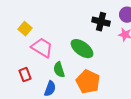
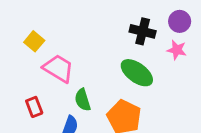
green ellipse: (82, 49) -> (137, 73), moved

